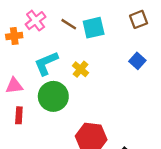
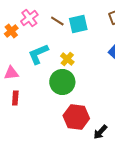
orange cross: (14, 36) -> (11, 31), turned -32
green circle: (53, 96) -> (62, 82), moved

